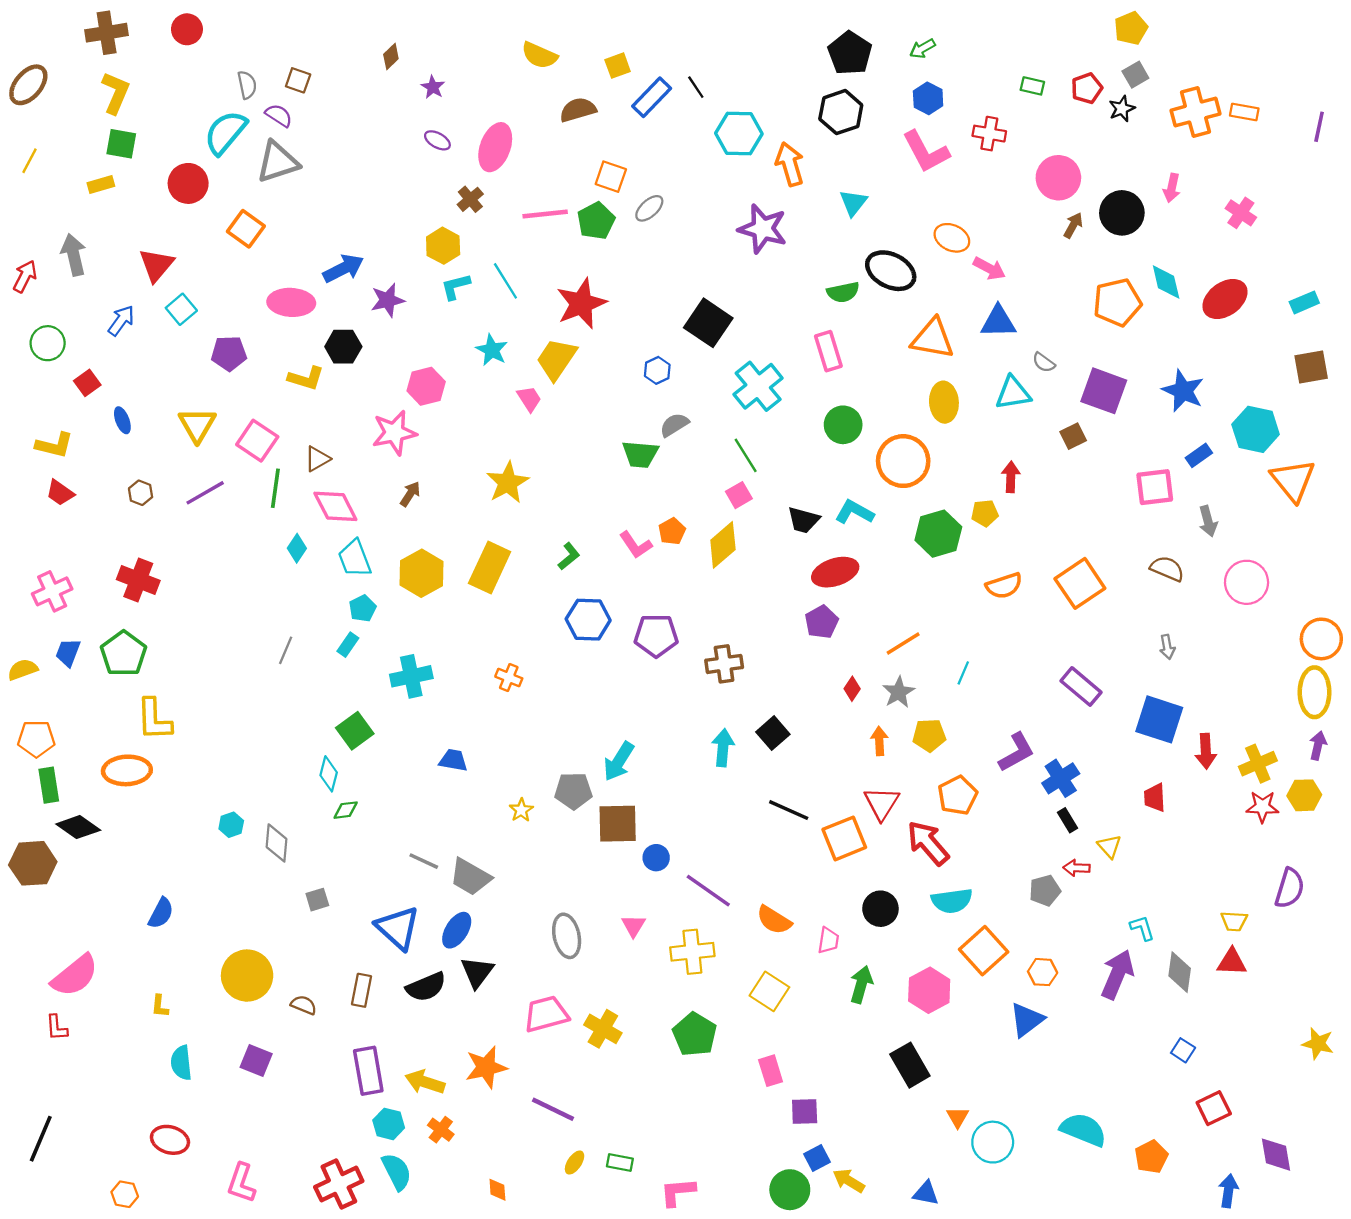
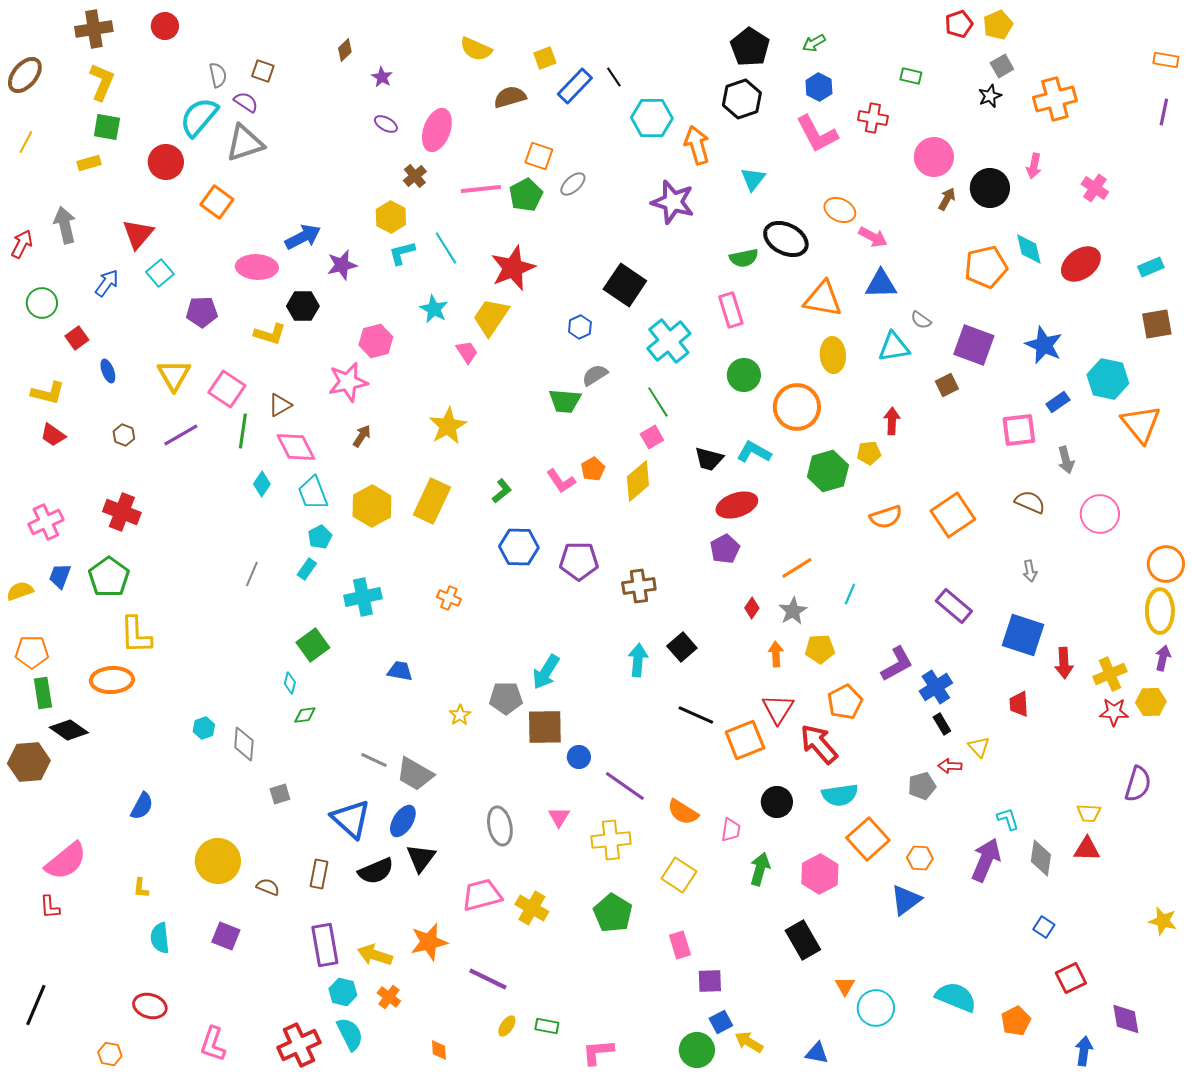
red pentagon: (1087, 88) -> (959, 24), moved
orange rectangle: (1244, 112) -> (1166, 60), moved
cyan diamond: (329, 774) -> (290, 683), size x0.7

